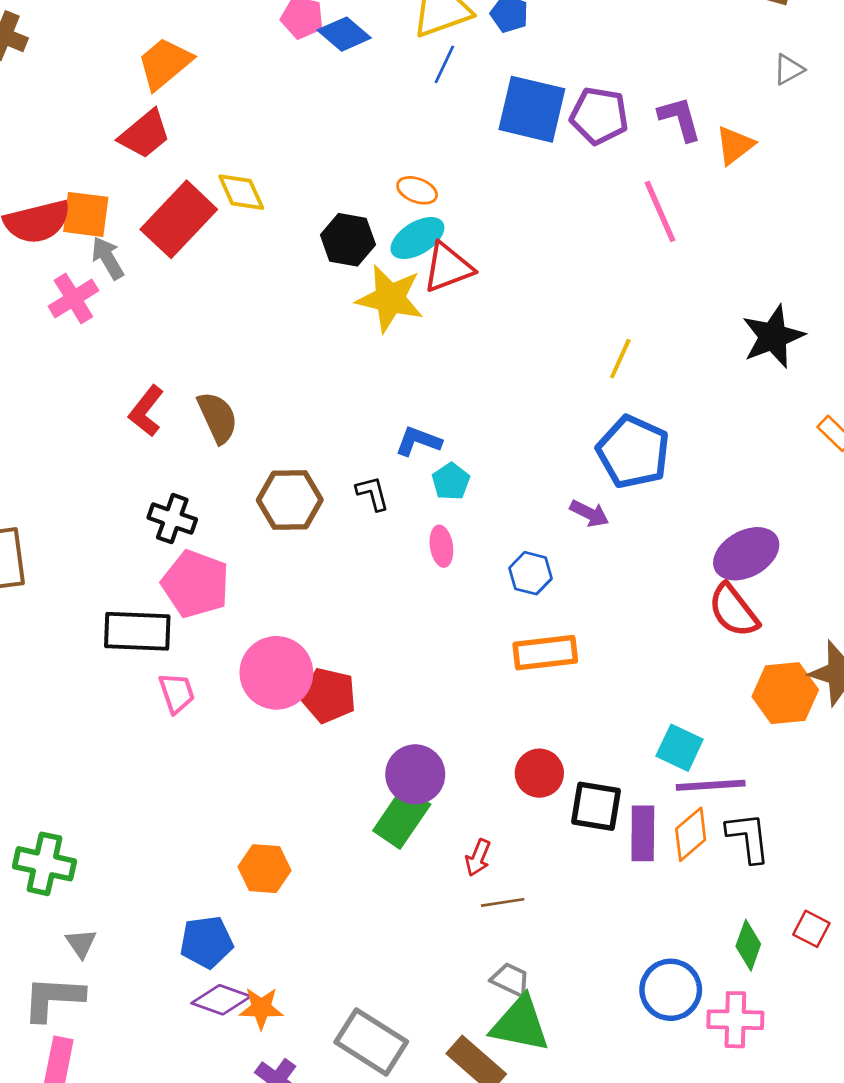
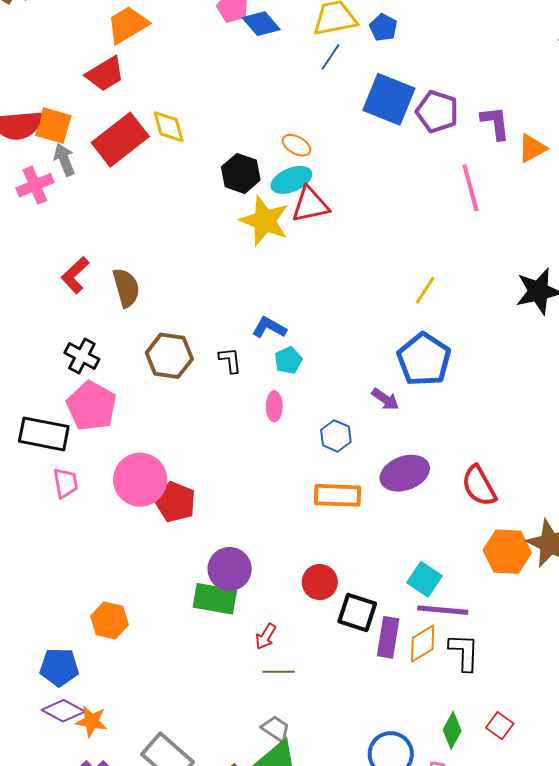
purple ellipse: (746, 554) -> (405, 473), moved
green rectangle: (402, 818) -> (215, 599), turned 57

